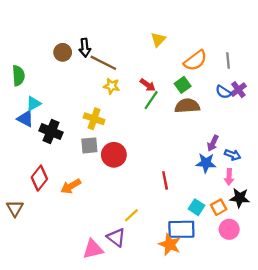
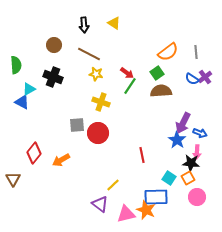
yellow triangle: (158, 40) -> (114, 23), moved, turned -40
black arrow: (85, 48) -> (84, 25), moved
yellow cross: (94, 119) -> (101, 102), moved
black cross: (51, 132) -> (53, 77), moved
purple arrow: (213, 143) -> (183, 123), size x1.5
blue star: (206, 163) -> (177, 140), turned 30
black star: (240, 198) -> (191, 163), moved
pink triangle: (93, 249) -> (126, 214), moved

